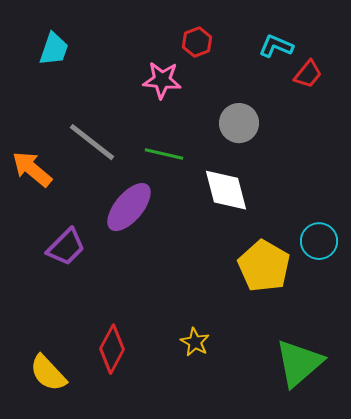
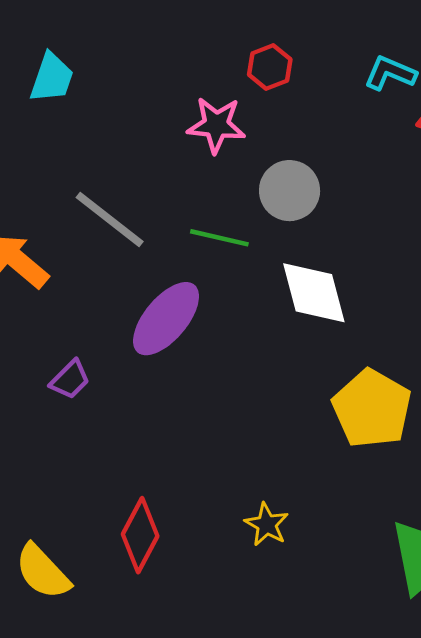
gray circle: (239, 123) -> (290, 191), moved
purple trapezoid: (66, 247) -> (70, 380), size x0.7

